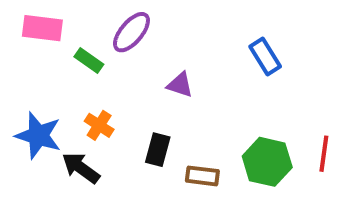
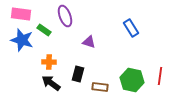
purple ellipse: (131, 32) -> (65, 16), turned -60
orange cross: (99, 125) -> (49, 62), turned -32
blue star: (38, 135) -> (22, 40), moved
black arrow: (81, 168) -> (51, 83), moved

